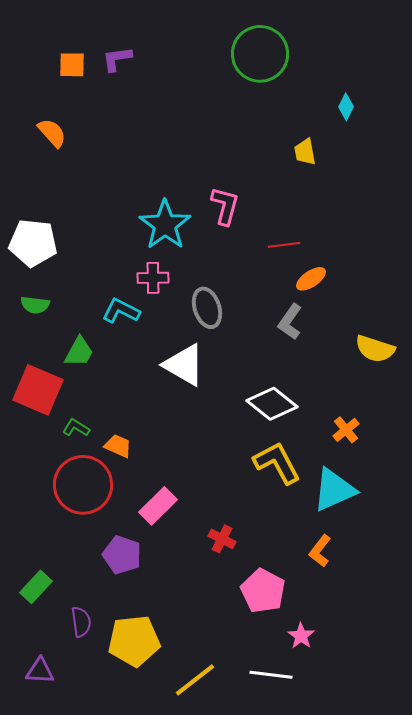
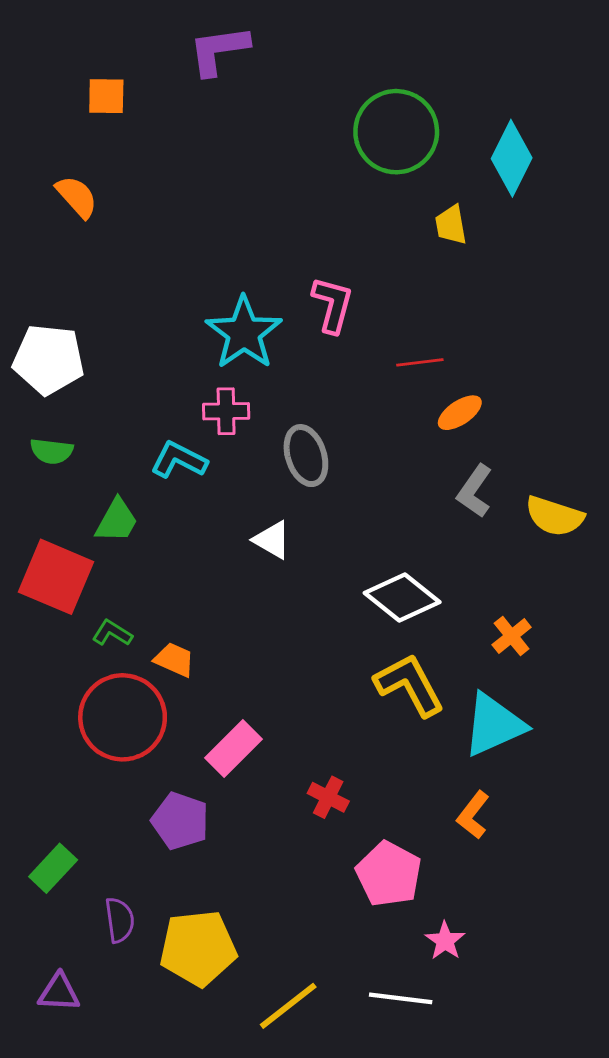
green circle: (260, 54) -> (396, 132), moved
purple L-shape: (117, 59) -> (219, 50), moved, size x1.4
cyan diamond: (346, 107) -> (512, 158), size x1.8
gray L-shape: (290, 322) -> (475, 491), moved
white triangle: (184, 365) -> (272, 540), size x0.6

